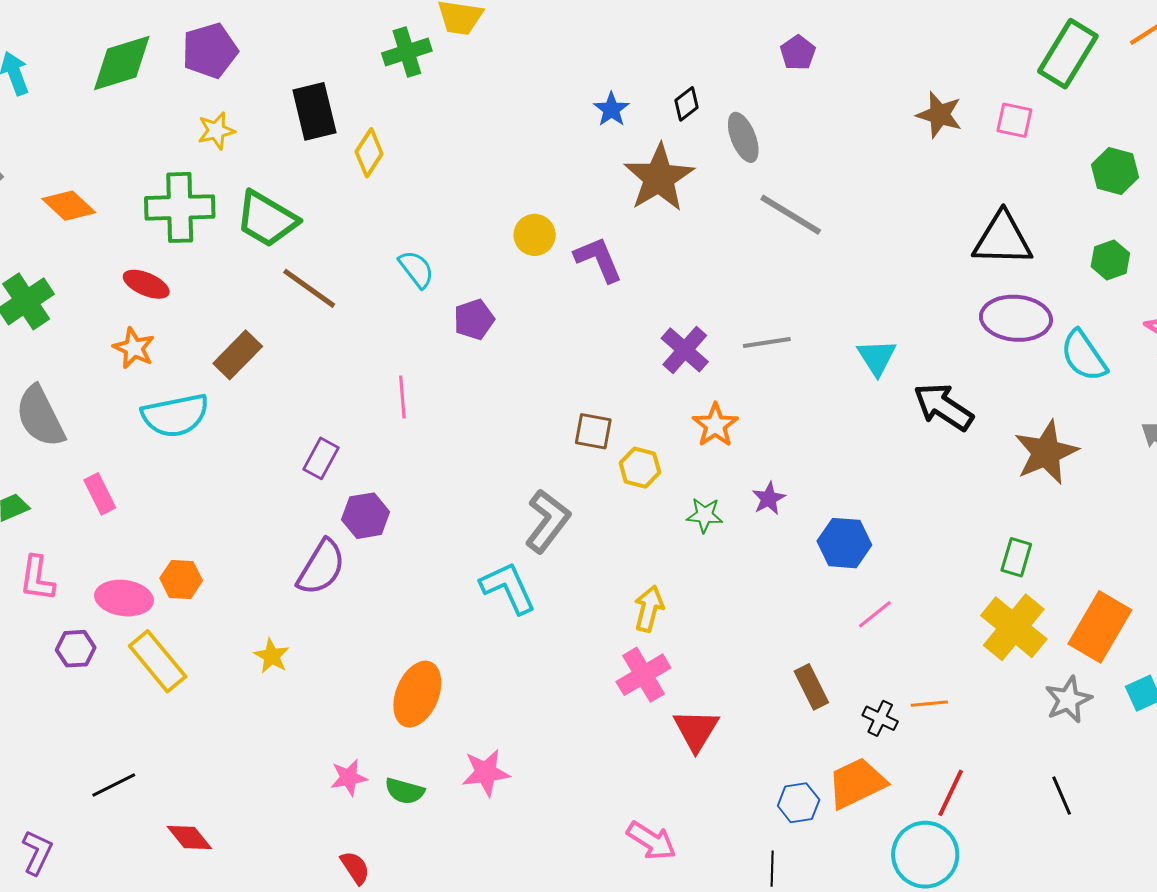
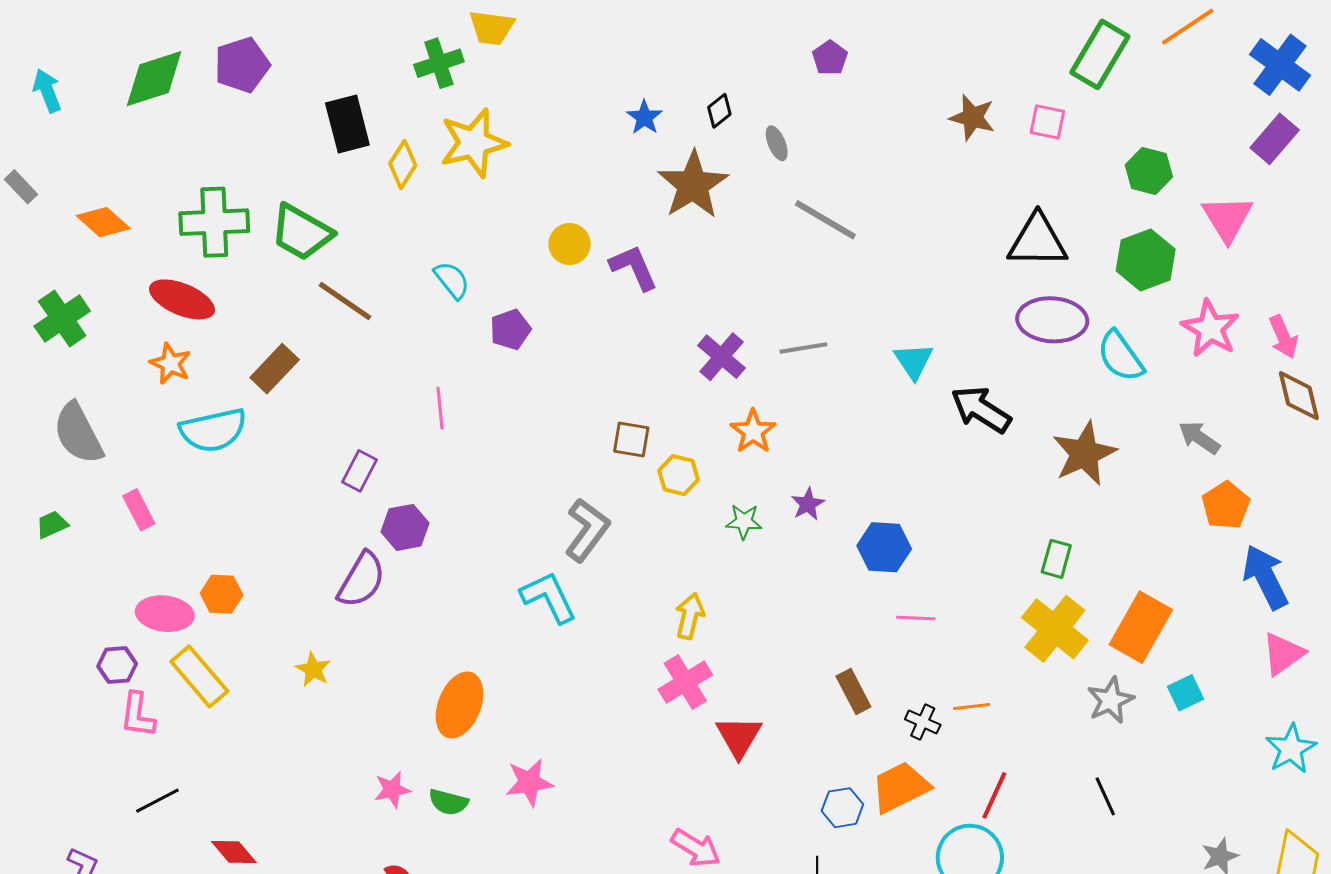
yellow star: (216, 131) -> (474, 143), moved, size x1.8
gray ellipse: (743, 137) -> (777, 143), size x0.7
green hexagon: (1110, 260) -> (1146, 260), size x1.5
red ellipse: (146, 284) -> (182, 299), size x1.4
pink L-shape: (37, 578) -> (138, 715), moved
pink line: (875, 614) -> (916, 618), turned 42

